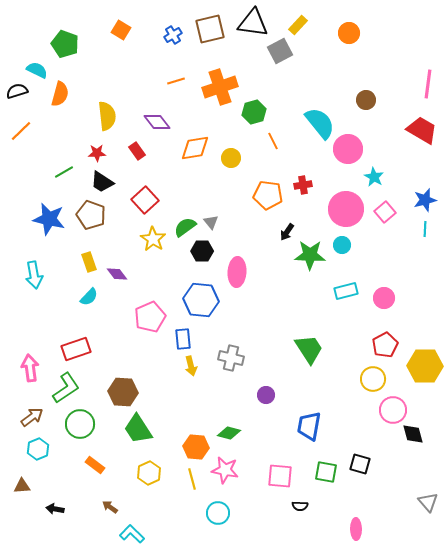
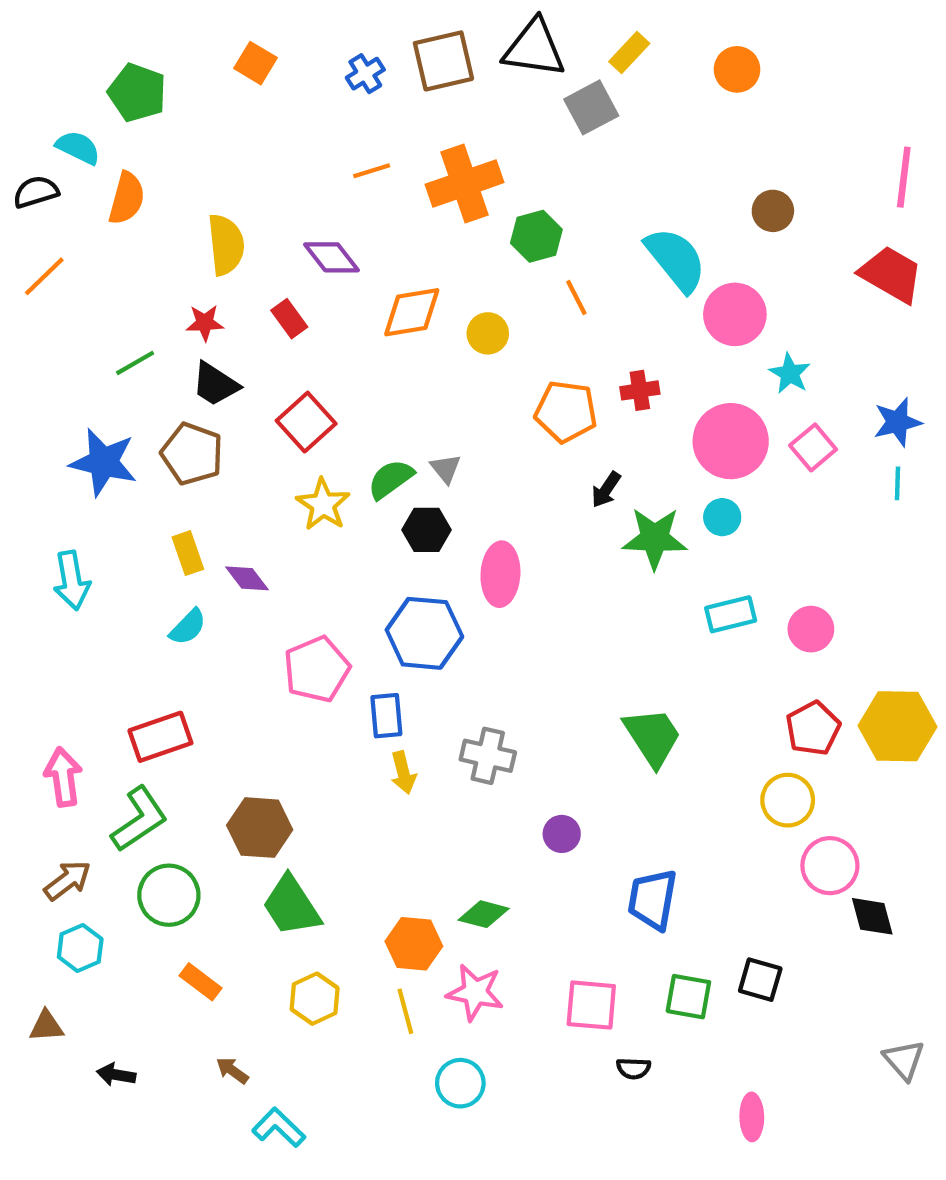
yellow hexagon: (425, 366) -> (898, 726), moved

